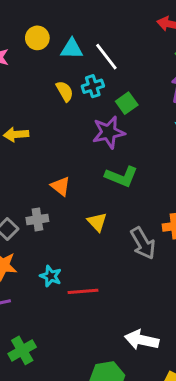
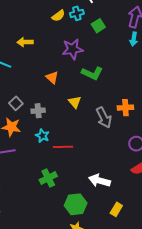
yellow semicircle: (65, 91) -> (58, 16), turned 80
purple star: (109, 132) -> (73, 49), moved
gray cross: (37, 219) -> (38, 111), moved
green cross: (22, 350) -> (48, 178), moved

